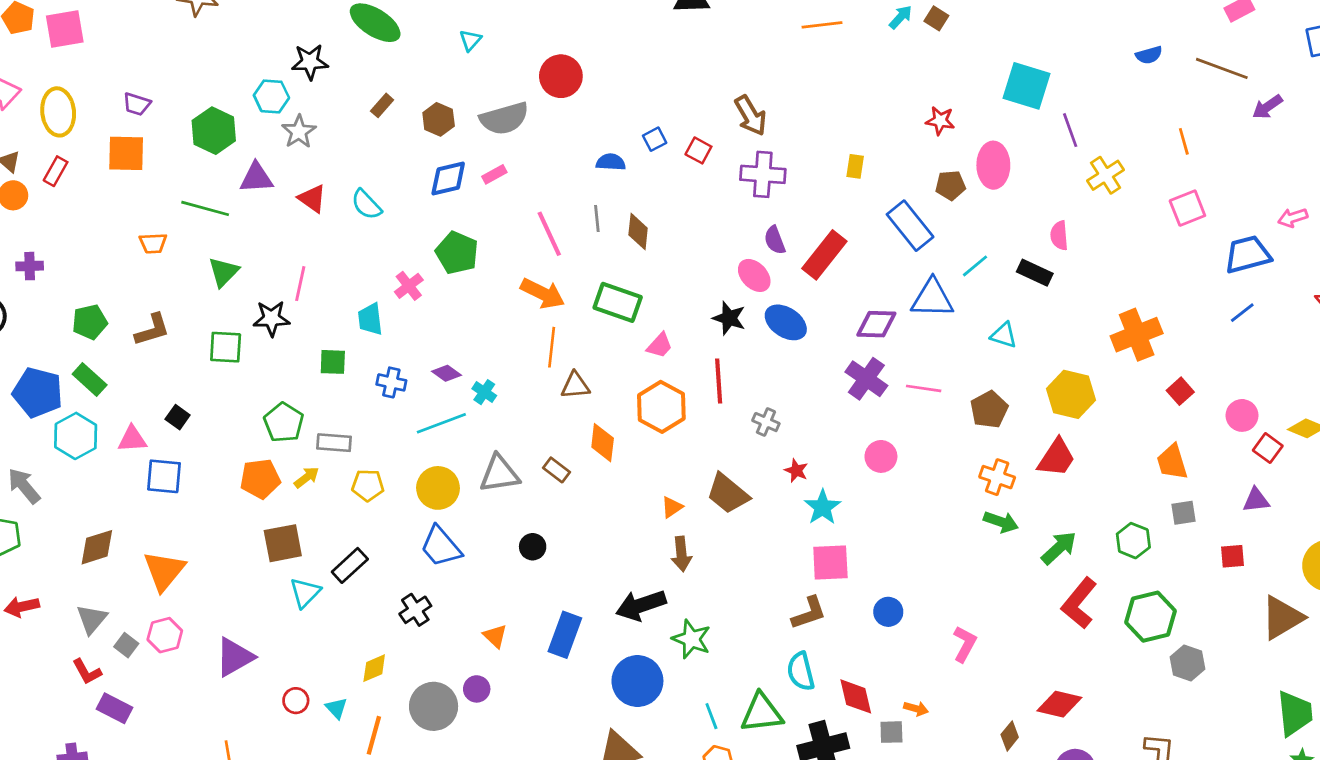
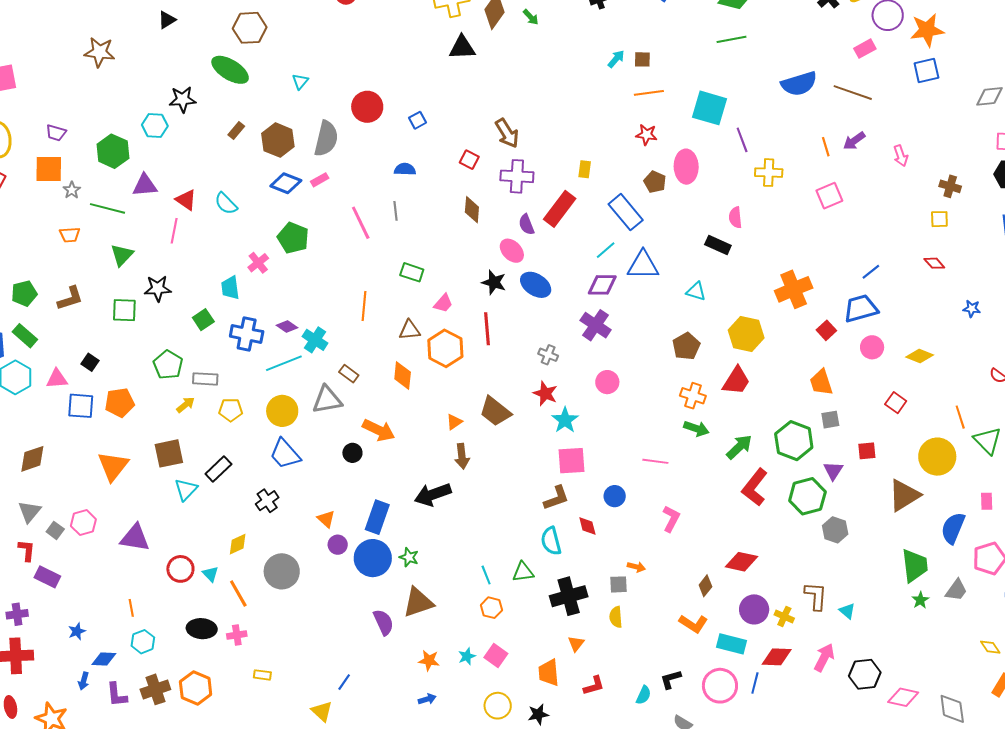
brown square: (936, 18) -> (642, 59), turned -30
orange line: (822, 25) -> (649, 93), moved
blue semicircle: (1149, 55) -> (799, 84), size x1.8
purple arrow: (1267, 107) -> (854, 141), moved
gray semicircle: (504, 118) -> (326, 139), turned -60
brown hexagon: (439, 119) -> (278, 140), size x1.4
gray star: (299, 132) -> (72, 190), moved, size x0.7
blue square: (655, 139) -> (417, 120), moved
yellow cross: (1106, 175) -> (769, 173), turned 36
blue diamond: (448, 178) -> (286, 183), turned 36
brown pentagon: (951, 185) -> (655, 182), turned 30
pink arrow: (1293, 218) -> (901, 156), moved, turned -90
brown diamond: (638, 232) -> (472, 210), moved
blue trapezoid: (1248, 254) -> (861, 308), moved
red rectangle: (824, 255) -> (560, 209), moved
cyan line: (975, 266) -> (606, 250), moved
pink line: (300, 284) -> (174, 231), moved
orange arrow: (543, 293) -> (379, 430), moved
green rectangle: (618, 302) -> (412, 272), size x0.7
green square: (333, 362) -> (203, 320), turned -35
blue cross: (391, 382) -> (247, 334), size x1.5
brown triangle: (575, 386) -> (410, 330), moved
pink line: (924, 388) -> (655, 461), moved
cyan cross: (484, 392) -> (315, 340), size x1.4
gray cross: (766, 422) -> (548, 355), moved
red square: (1268, 448) -> (896, 403), moved
brown rectangle: (556, 470) -> (349, 374), moved
red star: (796, 471) -> (545, 393), size x1.4
orange pentagon: (260, 479) -> (120, 403), moved
purple triangle: (1256, 500) -> (833, 471), moved, turned -50
green hexagon: (1133, 541) -> (794, 441), size x1.5
orange triangle: (164, 571) -> (113, 466), moved
green star: (691, 639) -> (409, 557), moved, size x0.7
purple triangle: (235, 657) -> (135, 538), turned 40
red L-shape: (87, 672) -> (27, 550), turned -145
blue circle: (637, 681) -> (373, 558), moved
purple circle: (477, 689) -> (338, 545), moved
red diamond: (856, 696) -> (587, 526), moved, size x0.7
red circle: (296, 701) -> (180, 569), size x1.4
green triangle: (762, 713) -> (523, 572), size x0.7
orange line: (374, 735) -> (238, 593), turned -44

